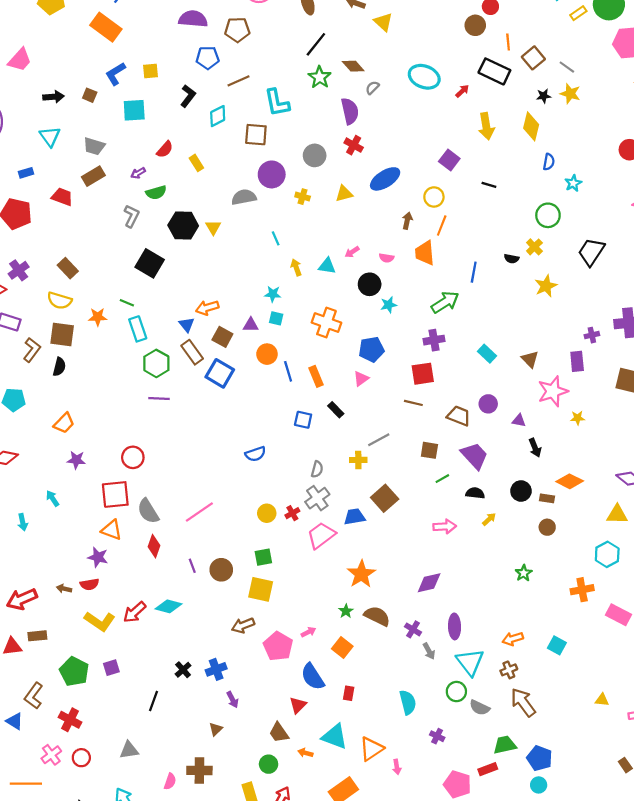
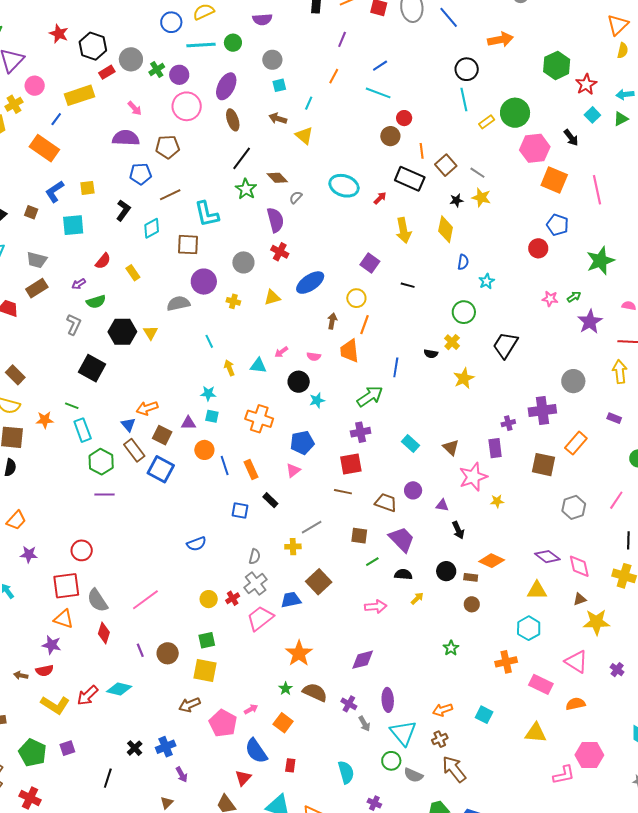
yellow triangle: (602, 700) -> (536, 733), moved, size x1.6

